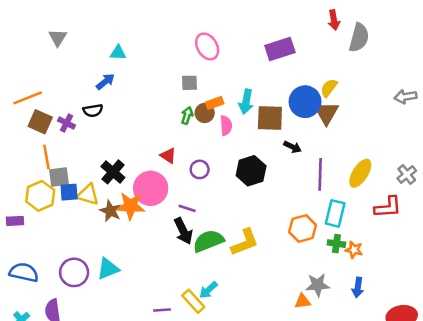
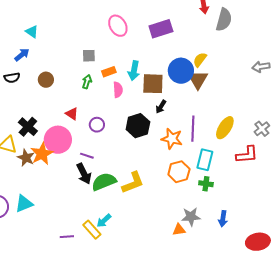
pink ellipse: (207, 46) -> (118, 26), moved
cyan triangle: (118, 53) -> (32, 32), turned 32
brown circle: (205, 113) -> (46, 80), moved
black arrow: (292, 147) -> (161, 107), moved, turned 96
orange star: (131, 206) -> (42, 154), turned -30
orange star: (354, 250) -> (172, 139), moved, size x1.5

